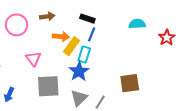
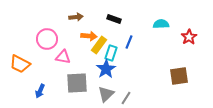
pink circle: (17, 25) -> (47, 39), moved
blue line: (92, 34) -> (129, 42), moved
pink triangle: (33, 59) -> (63, 57), turned -42
brown square: (130, 83) -> (179, 76), moved

